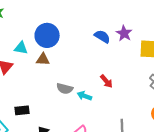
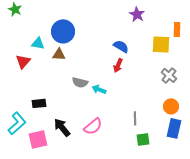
purple star: (124, 33) -> (137, 14), moved
blue semicircle: (102, 36) -> (121, 46), moved
red arrow: (106, 81) -> (118, 65), moved, turned 64

